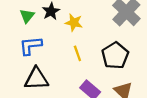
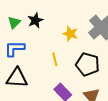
yellow star: (74, 23) -> (70, 34), moved
black pentagon: (115, 55) -> (88, 64), turned -30

